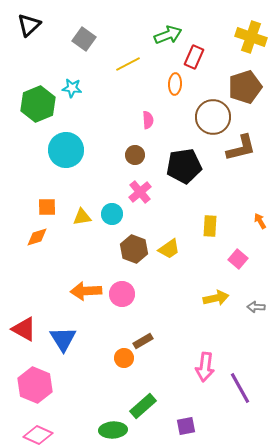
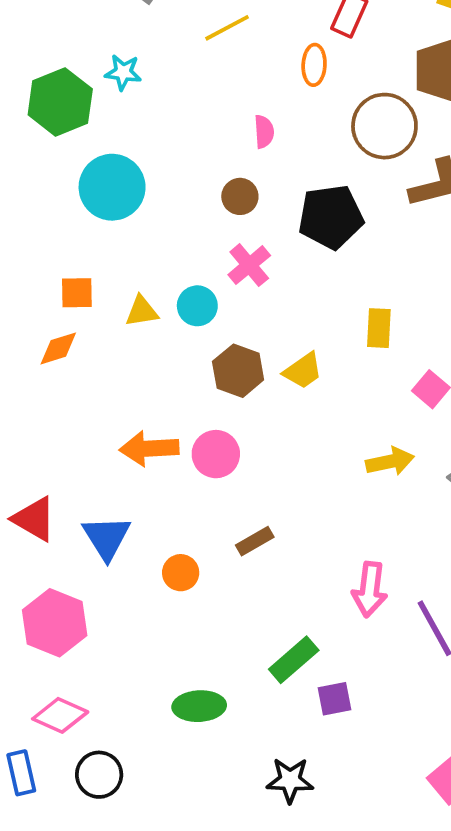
orange circle: (124, 358) -> (181, 573), moved
green rectangle: (143, 406) -> (294, 660), moved

